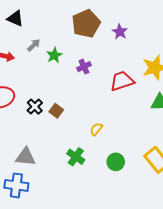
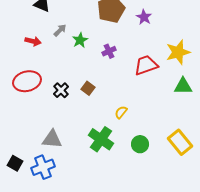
brown square: (56, 111) -> (88, 88), moved
green cross: (76, 157) -> (101, 139), size x1.4
blue cross: (16, 185) -> (43, 167), turned -30

